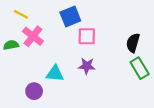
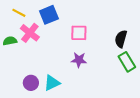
blue square: (70, 16) -> (49, 15), moved
cyan triangle: (55, 74) -> (52, 83), moved, turned -30

